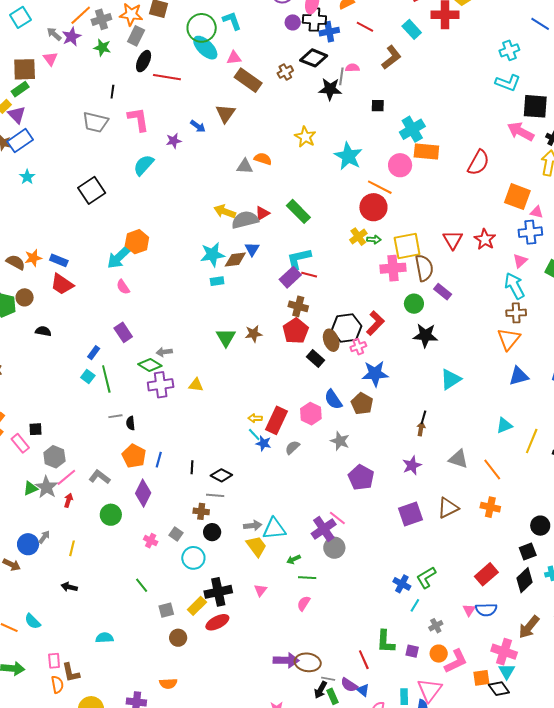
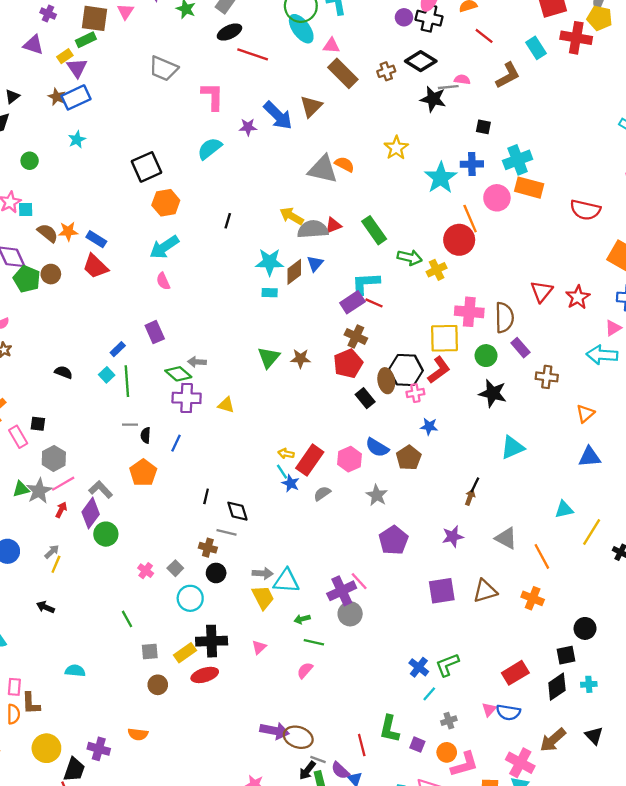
blue cross: (329, 32) -> (472, 164), moved
black ellipse: (144, 61) -> (229, 32), turned 30
gray line: (341, 76) -> (448, 87), turned 66
black line: (112, 92) -> (228, 221), moved
gray trapezoid: (95, 122) -> (163, 68), moved
blue arrow: (198, 126) -> (278, 116), size x1.8
red semicircle: (478, 163) -> (585, 210), turned 64
gray triangle: (245, 166) -> (323, 169), size x1.6
orange line: (380, 187) -> (470, 219), turned 30
green arrow: (374, 239) -> (410, 258), moved, size x1.5
orange hexagon: (137, 242) -> (166, 203), moved
yellow square: (407, 246) -> (445, 338), moved
brown diamond: (235, 259) -> (294, 272), turned -40
cyan arrow: (514, 286) -> (602, 355), turned -68
brown cross: (516, 313) -> (547, 377), moved
black semicircle: (43, 331) -> (63, 372), moved
orange triangle: (509, 339) -> (585, 413), size x0.7
blue star: (375, 374) -> (429, 426), size x0.6
blue semicircle: (333, 399) -> (377, 448), turned -35
blue line: (159, 460) -> (176, 443), moved
black diamond: (221, 475) -> (237, 511), turned 35
purple diamond: (143, 493) -> (91, 513), moved
gray arrow: (44, 537) -> (52, 552), moved

